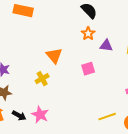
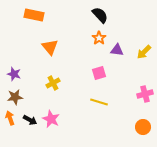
orange triangle: (54, 56) -> (50, 47), moved
yellow line: (107, 117) -> (99, 102), moved, turned 36

